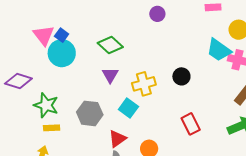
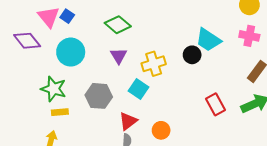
cyan trapezoid: (219, 50) -> (208, 40), moved
cyan circle: (62, 53) -> (71, 52), moved
purple diamond: (18, 81) -> (27, 41), moved, turned 36
red rectangle: (191, 124) -> (216, 104), moved

